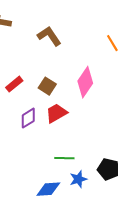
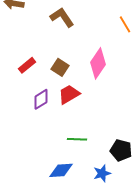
blue star: (78, 179) -> (102, 173), moved

